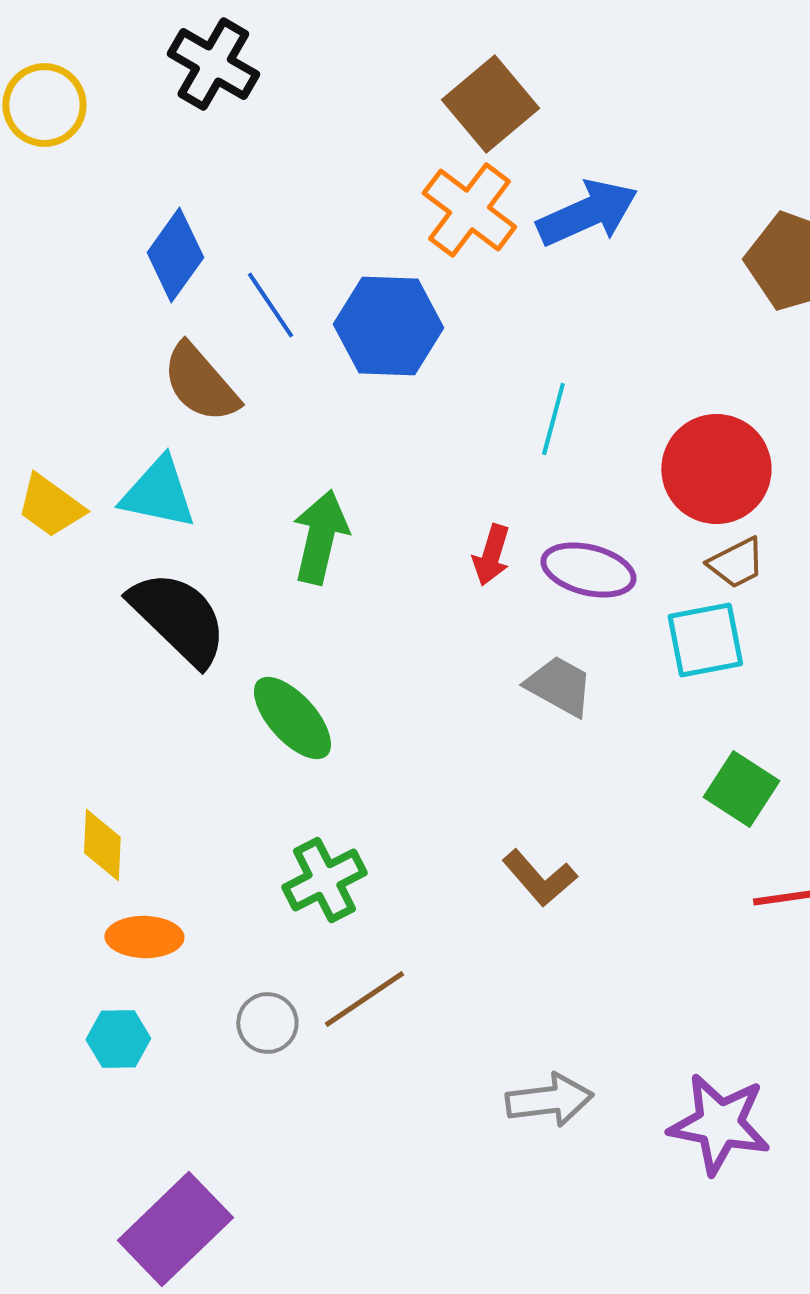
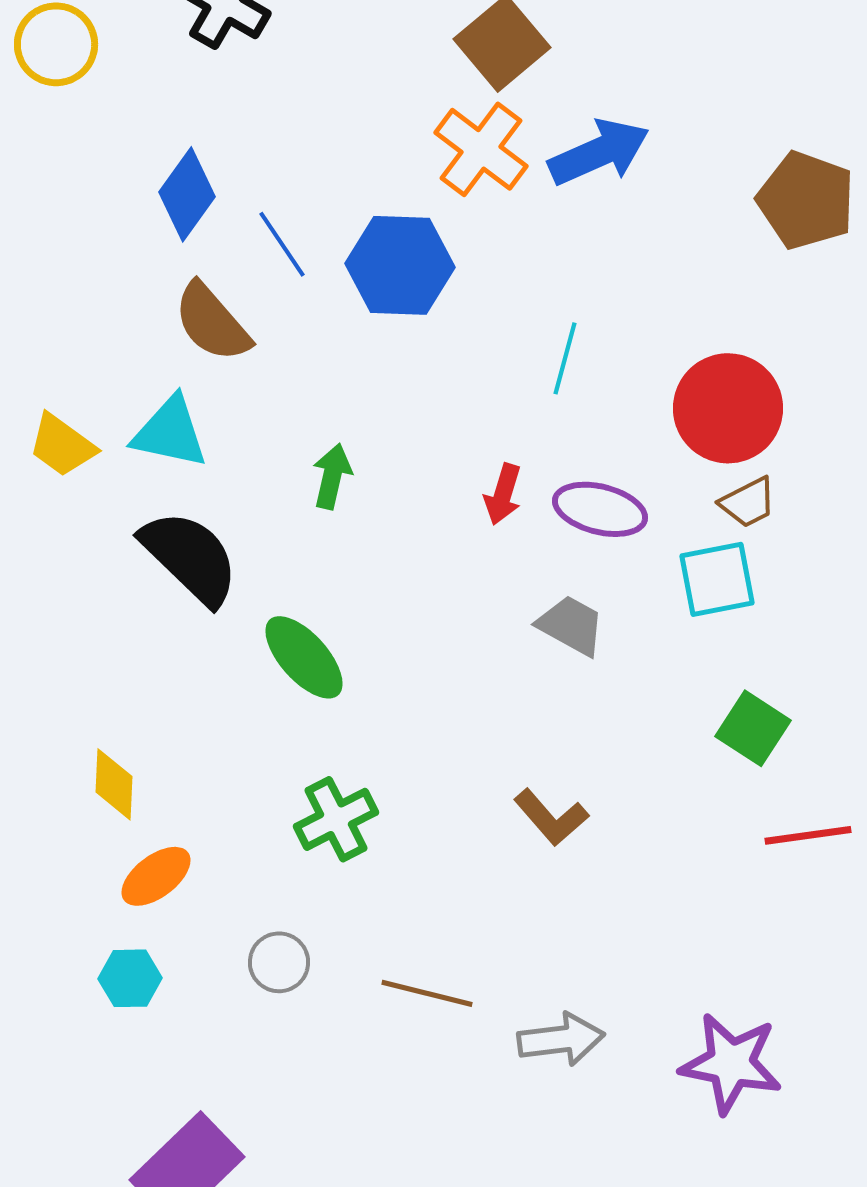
green arrow: (320, 537) -> (332, 476), size x0.7
orange ellipse: (144, 937) -> (156, 876), turned -38
brown line: (364, 999) -> (427, 993), moved, turned 48

